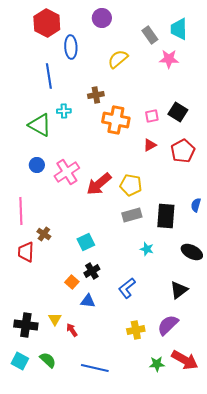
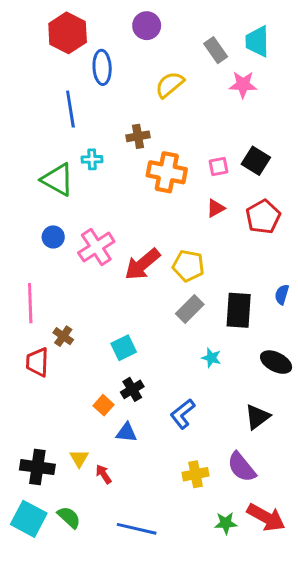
gray rectangle: (132, 215) -> (190, 309), turned -30
purple semicircle: (168, 325) -> (242, 467), turned -85
cyan square: (20, 361) -> (29, 519), size x1.4

